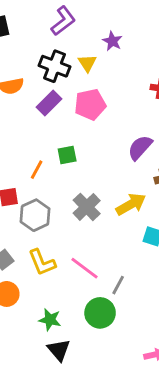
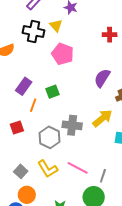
purple rectangle: (49, 103) -> (24, 86), moved
pink pentagon: (90, 104) -> (63, 54), turned -30
gray cross: (87, 207) -> (72, 125), turned -30
gray hexagon: (35, 215) -> (49, 137), moved

